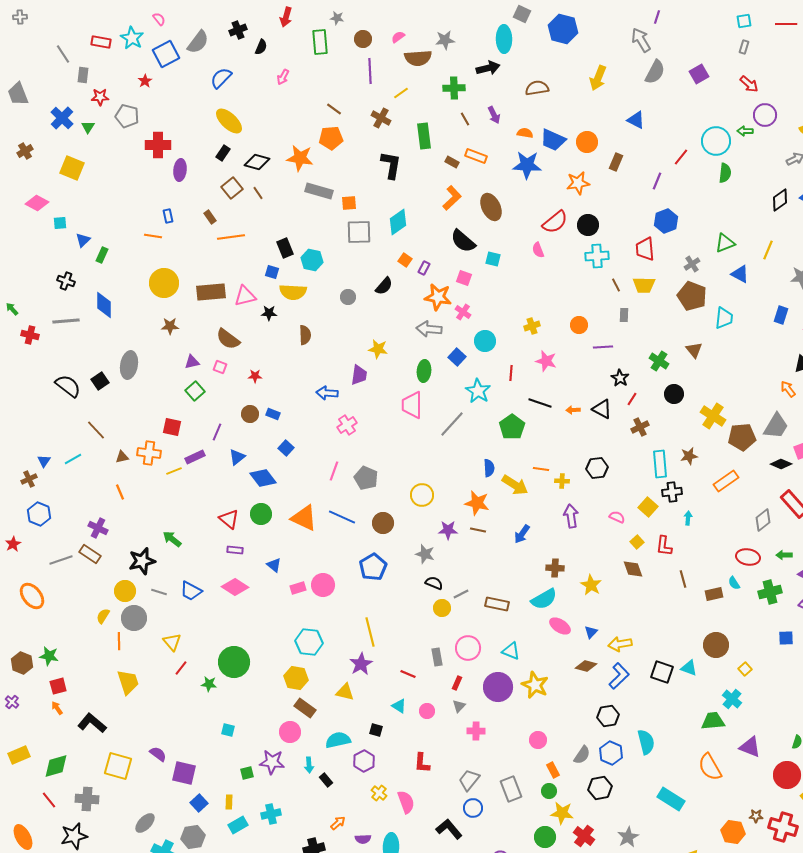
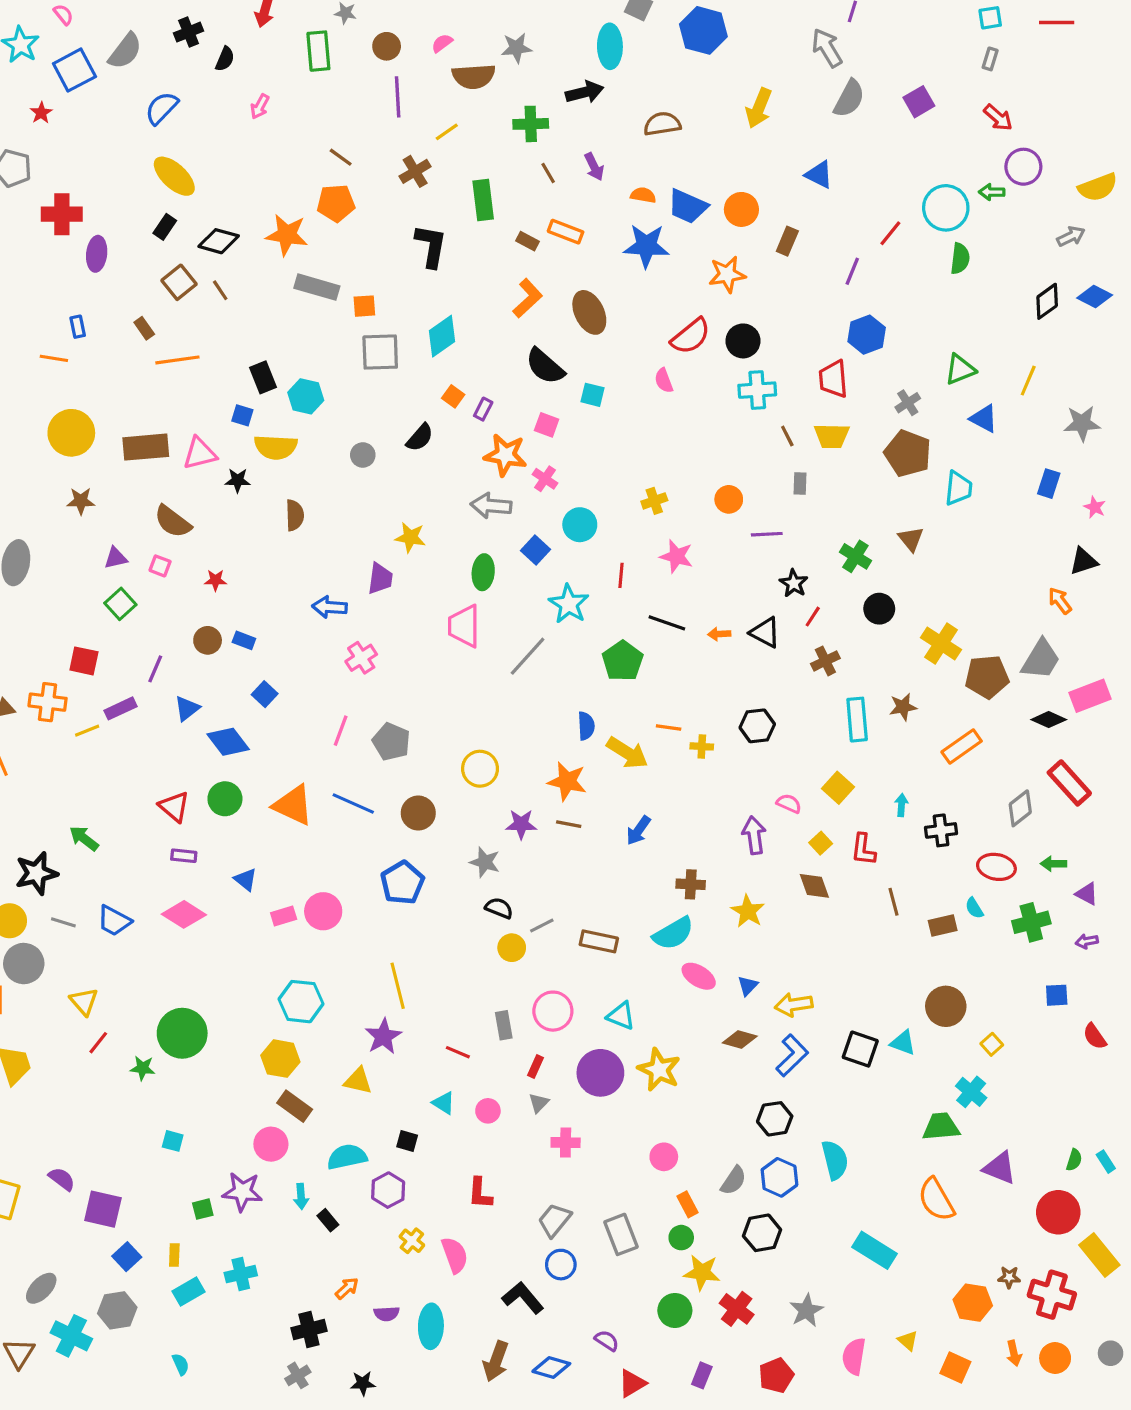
brown cross: (381, 118) -> (415, 171), turned 30
black cross: (672, 492) -> (941, 830), moved
purple arrow: (571, 516) -> (754, 835), moved

